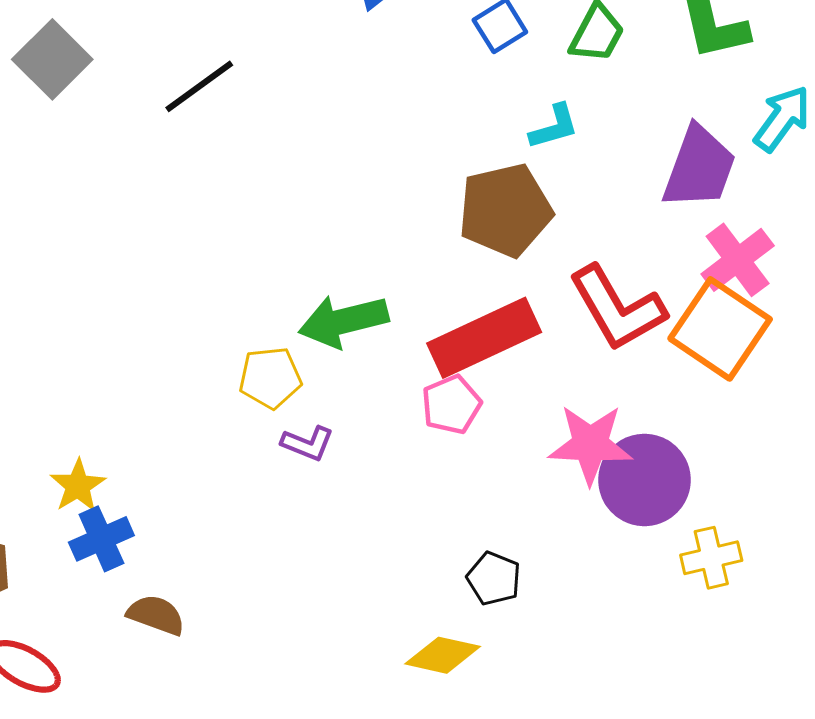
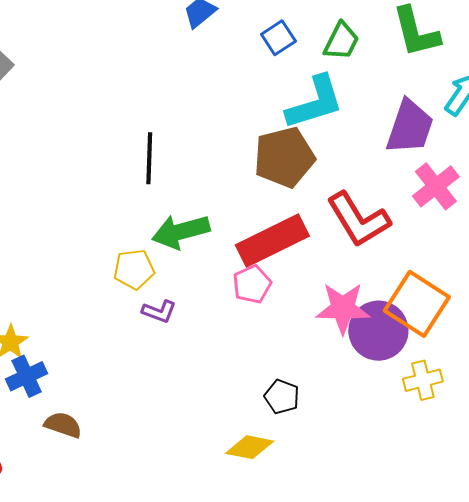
black line: (199, 86) -> (149, 158), moved, turned -51
cyan L-shape: (554, 127) -> (315, 102), size x1.8
orange square: (720, 329) -> (417, 304), moved

